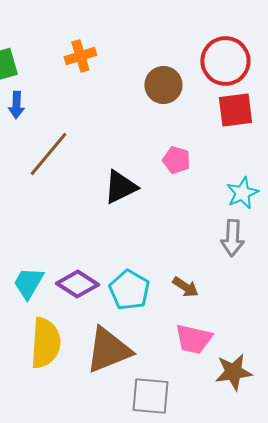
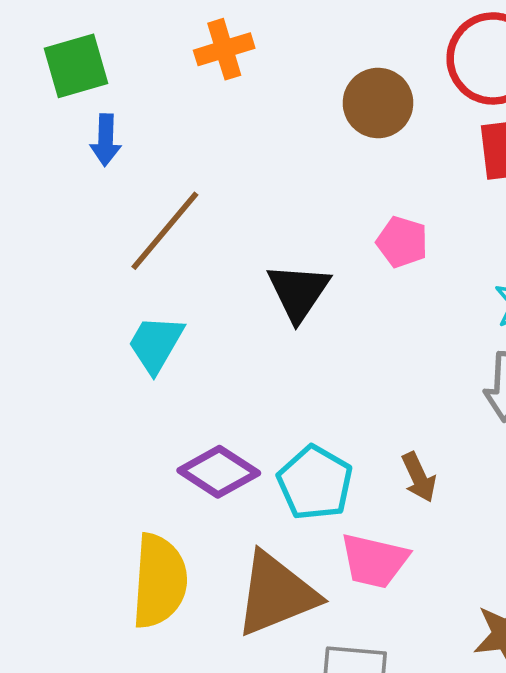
black triangle: (120, 187) -> (298, 292), turned -30
cyan trapezoid: (28, 283) -> (156, 344), moved
brown arrow: (185, 287) -> (419, 477), turned 32
pink trapezoid: (193, 339) -> (374, 561), moved

